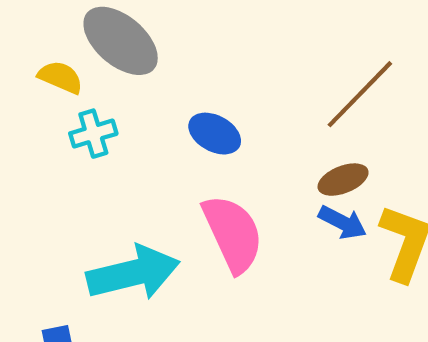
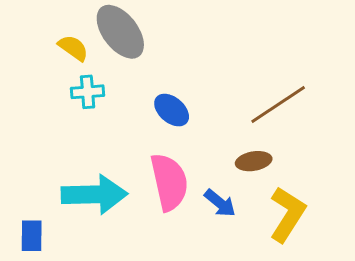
blue arrow: (342, 222) -> (220, 203), moved

